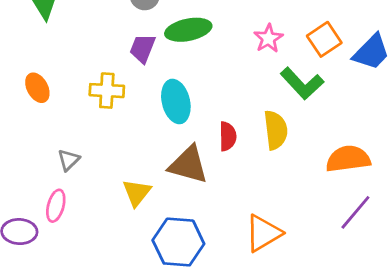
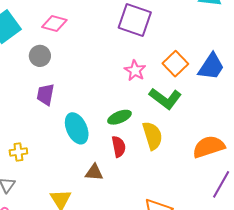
green ellipse: (188, 30) -> (119, 117), moved, size x0.7
yellow cross: (107, 91) -> (18, 152), moved, size x0.7
brown triangle: (188, 165) -> (94, 172), size x0.6

